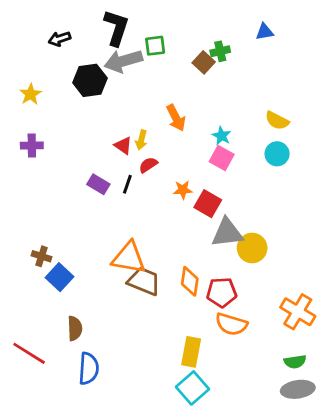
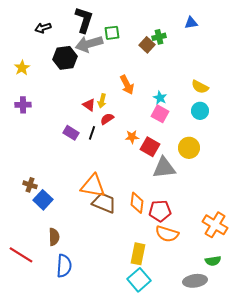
yellow circle: (252, 248) -> (189, 148), moved
gray ellipse: (298, 389) -> (195, 281), moved

